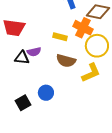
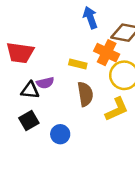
brown semicircle: (66, 61) -> (85, 94), turned -114
black square: (23, 103) -> (29, 120), moved

